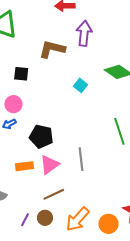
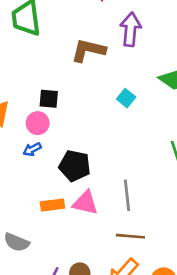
black square: (21, 74) -> (49, 99), moved
pink triangle: (49, 165) -> (85, 203), turned 50
brown line: (54, 194) -> (130, 236), moved, turned 30

